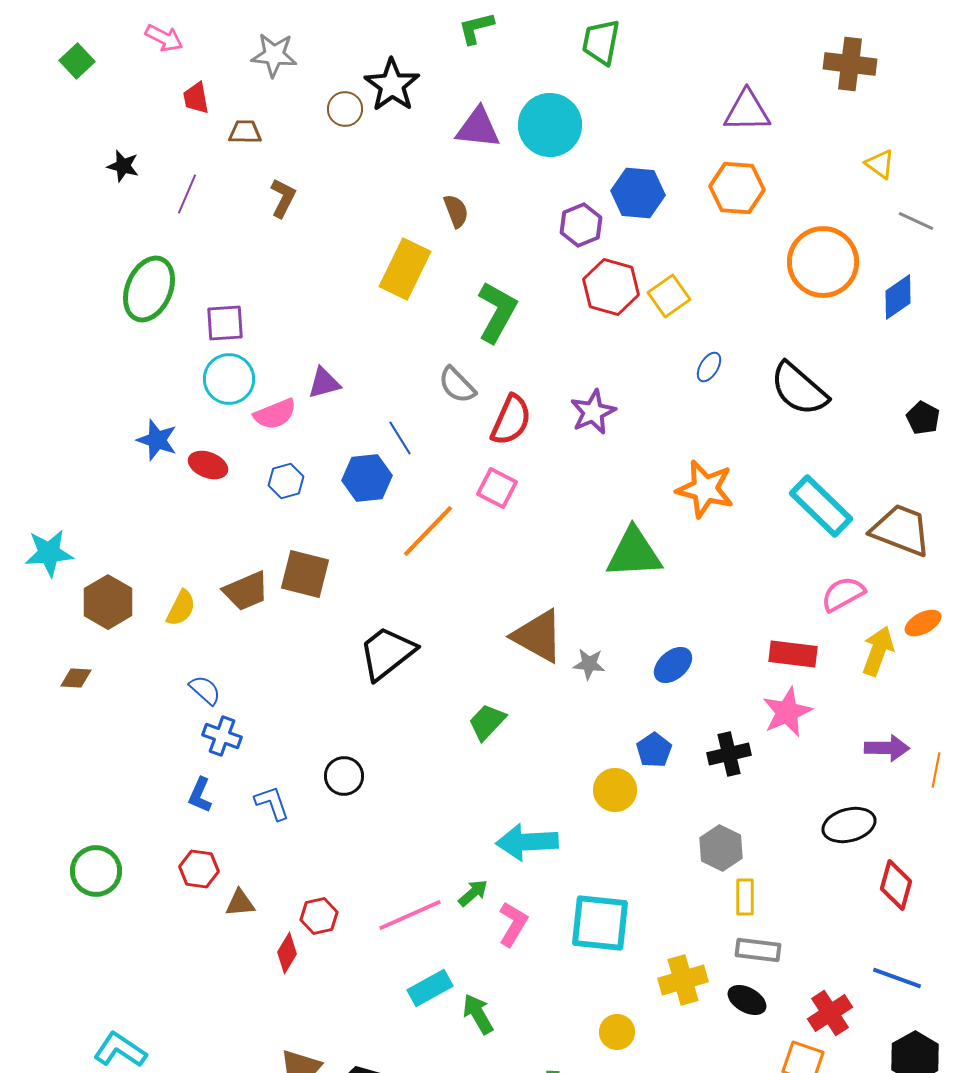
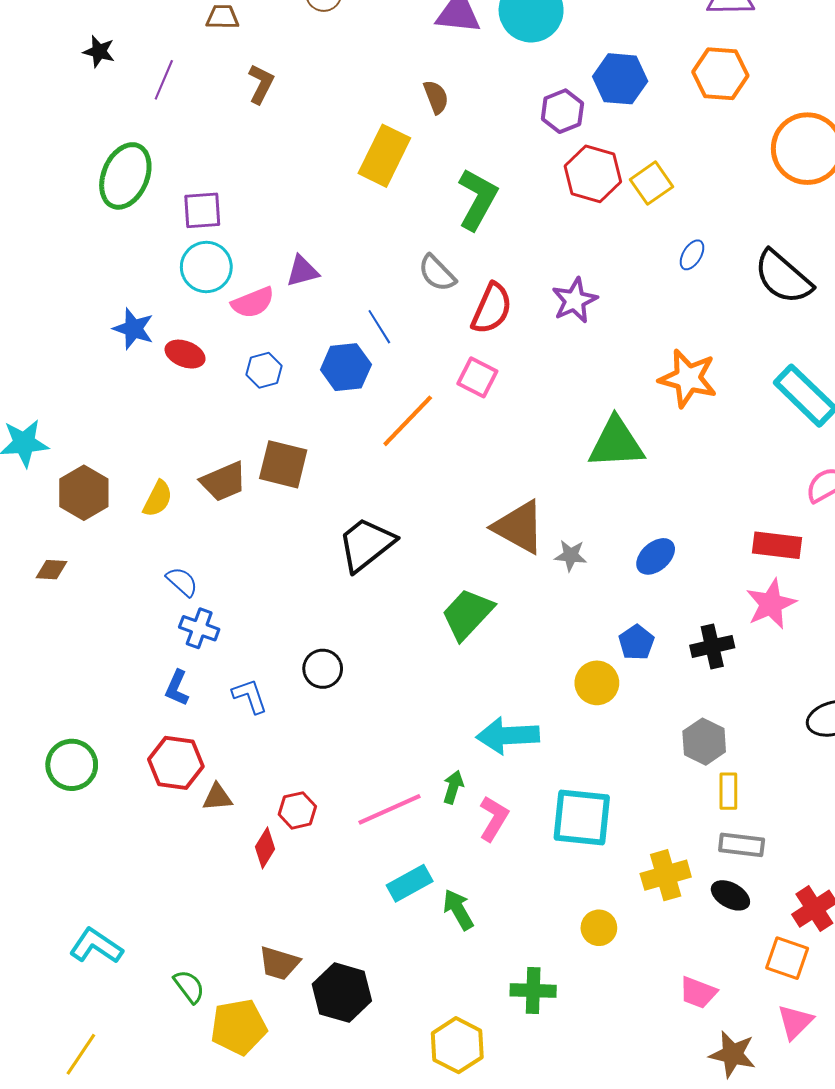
green trapezoid: (487, 722) -> (467, 614), size x1.4
red hexagon: (199, 869) -> (176, 763), size x1.4
green arrow: (473, 893) -> (453, 787), turned -32

